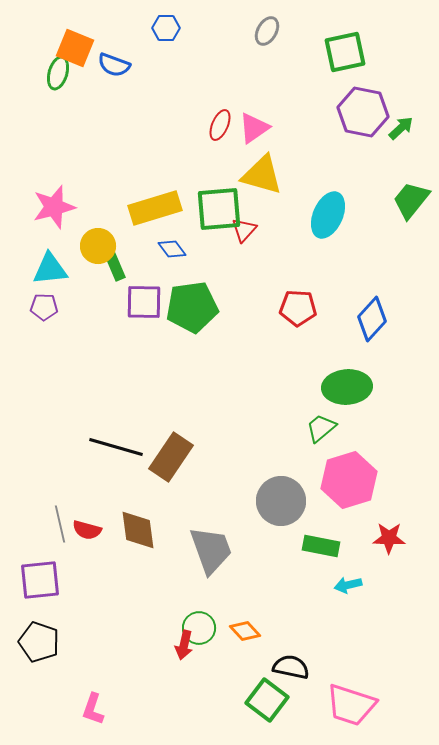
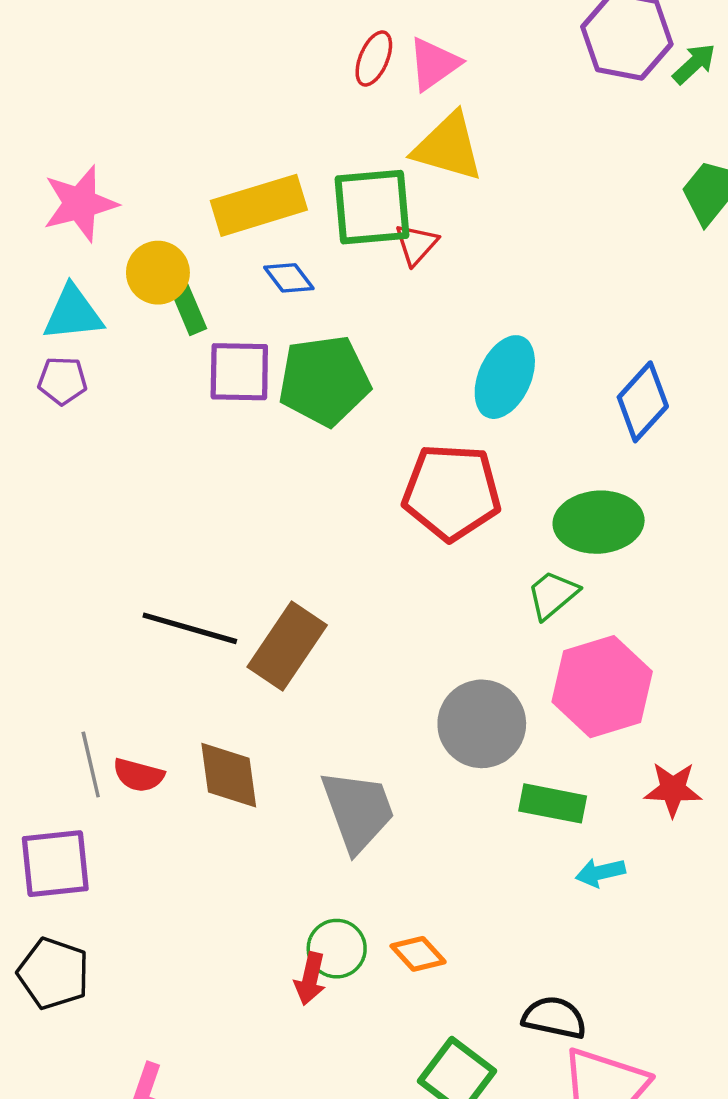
cyan ellipse: (328, 215) -> (505, 377), moved
red pentagon: (298, 308) -> (452, 492), moved, size x1.5
black semicircle: (291, 667) -> (554, 1018), moved

